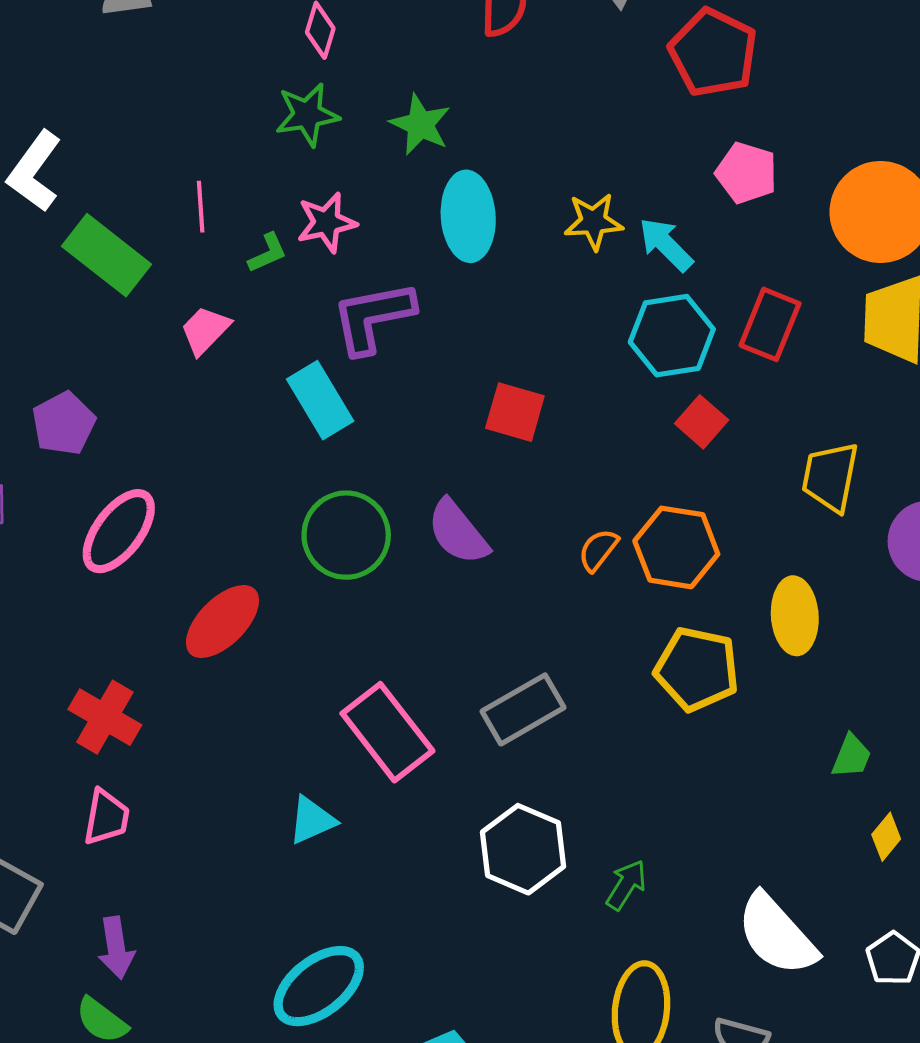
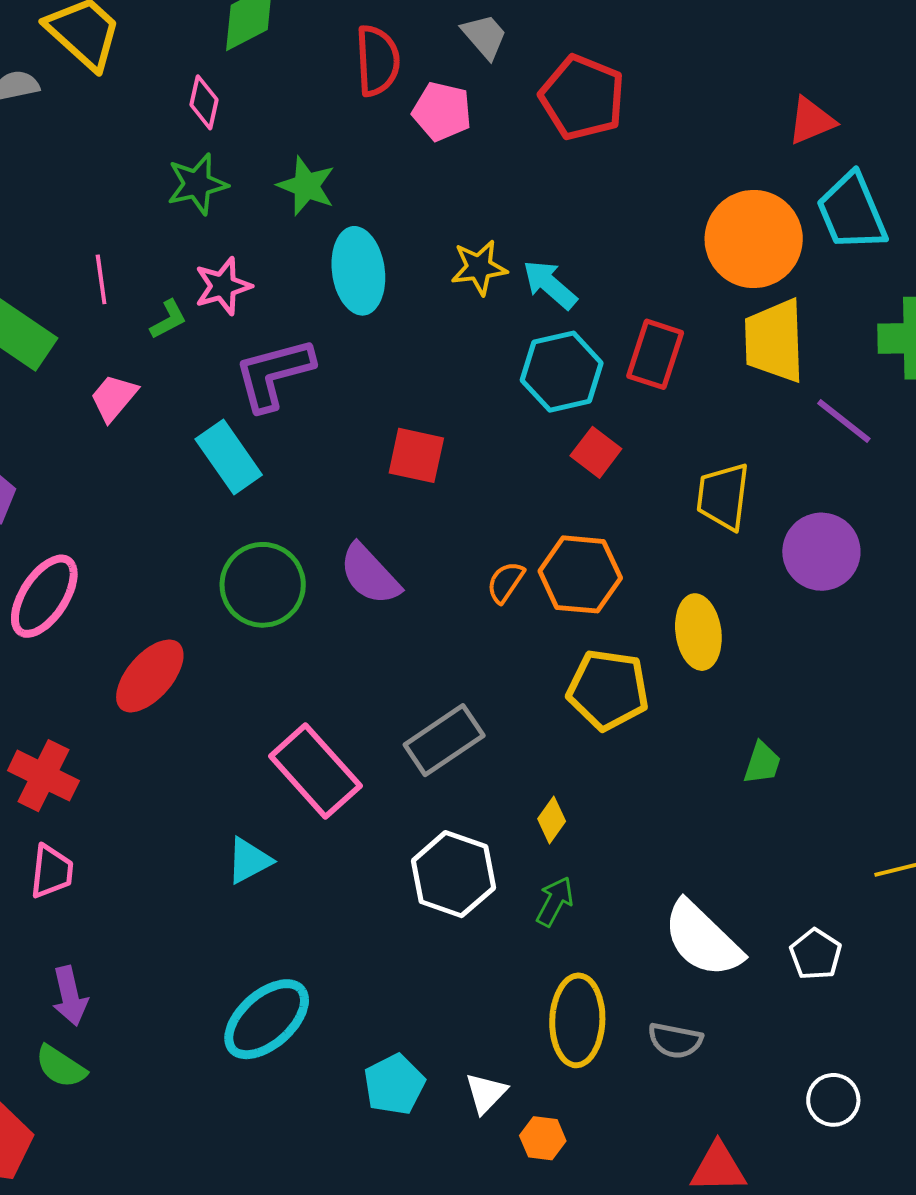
pink pentagon: (746, 173) -> (442, 111), moved
yellow diamond: (886, 837) -> (552, 820), moved

